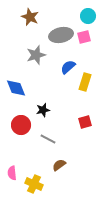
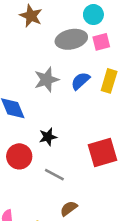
cyan circle: (88, 16) -> (93, 15), moved
gray star: (36, 55) -> (47, 80), moved
yellow rectangle: (85, 82) -> (109, 81), moved
red square: (85, 122) -> (103, 153), size x1.6

